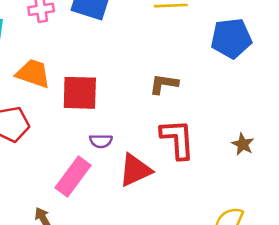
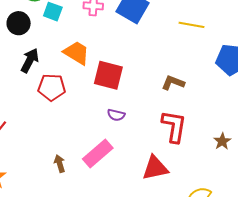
red triangle: (135, 170) -> (155, 168), moved
pink rectangle: (73, 176) -> (98, 154), moved

